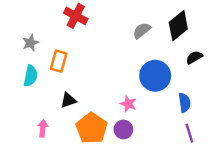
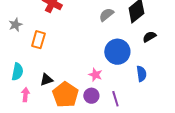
cyan semicircle: (31, 76) -> (17, 72), moved
black triangle: (68, 100) -> (46, 80), moved
purple line: (189, 133) -> (115, 99), moved

